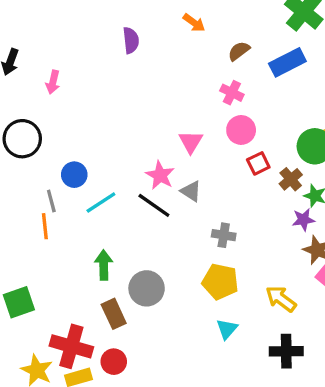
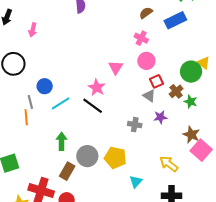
gray triangle: (191, 191) -> (149, 96), moved
purple star: (303, 220) -> (160, 117), moved
yellow pentagon: (220, 282) -> (115, 158), moved
brown rectangle: (114, 314) -> (67, 171), turned 54

